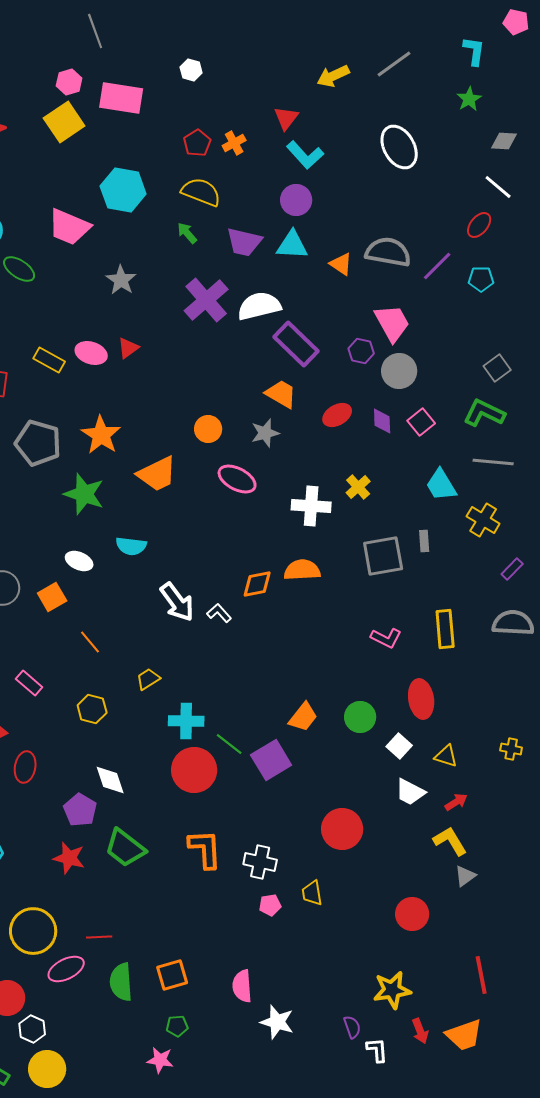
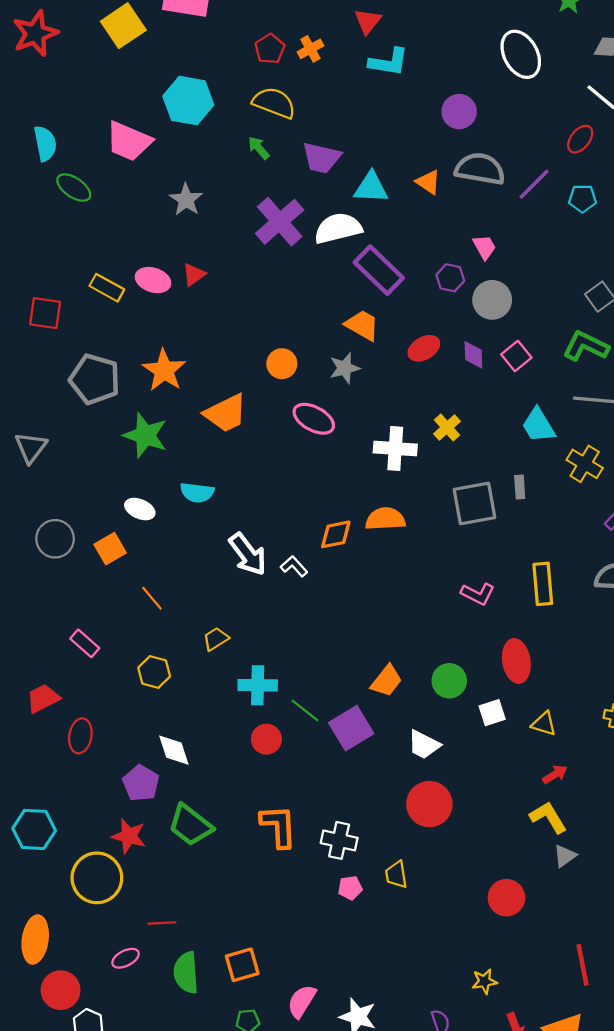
white ellipse: (399, 147) -> (521, 54), moved
cyan L-shape: (305, 155) -> (389, 62), turned -39
purple circle: (296, 200) -> (459, 112), moved
cyan triangle: (292, 245) -> (371, 188), moved
pink trapezoid: (392, 323) -> (484, 247), size x0.6
white square: (399, 746) -> (492, 713), turned 30
red circle: (194, 770) -> (266, 739), size x0.6
white trapezoid: (410, 792) -> (424, 745), moved
yellow circle: (33, 931) -> (97, 878), moved
pink ellipse: (66, 969) -> (126, 958), size x0.7
pink semicircle: (242, 986) -> (302, 1001), moved, turned 36
yellow star: (392, 990) -> (484, 981), size x0.6

